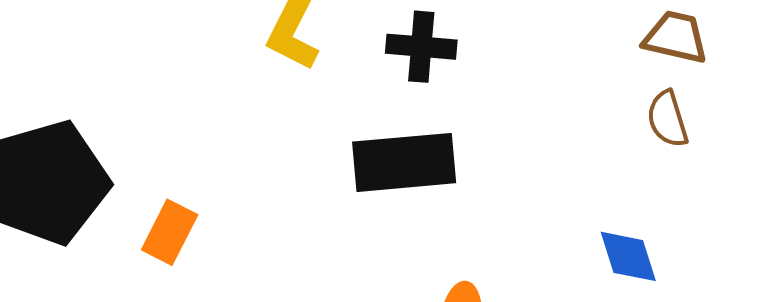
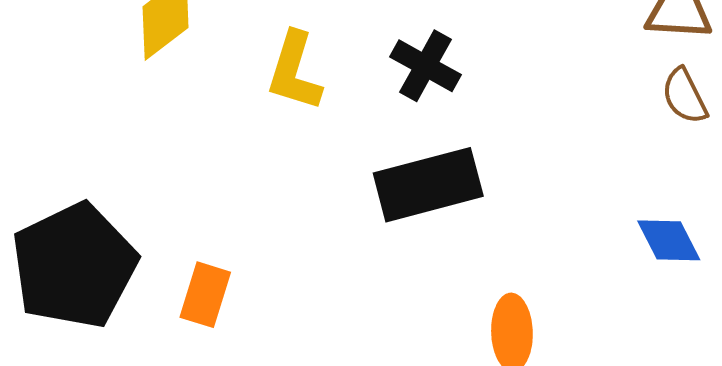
black cross: (421, 47) -> (426, 66), turned 34

